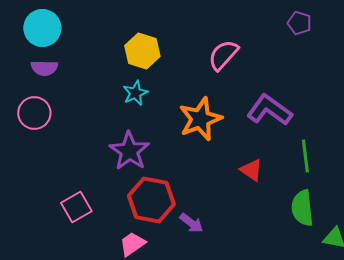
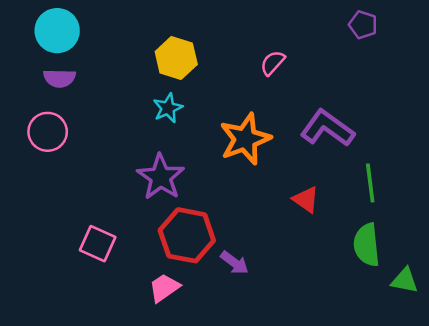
pink semicircle: (223, 55) -> (273, 63), size x0.7
pink square: (76, 207) -> (98, 244), turned -36

